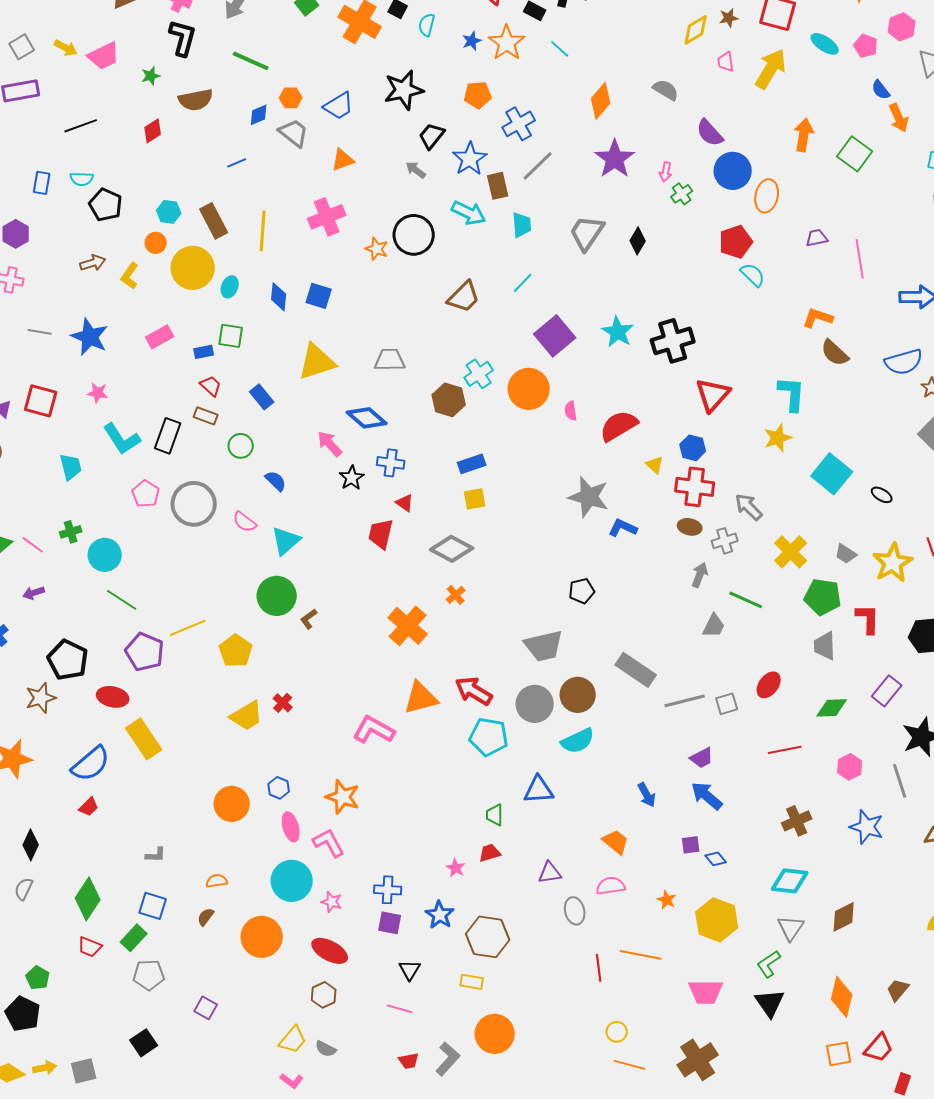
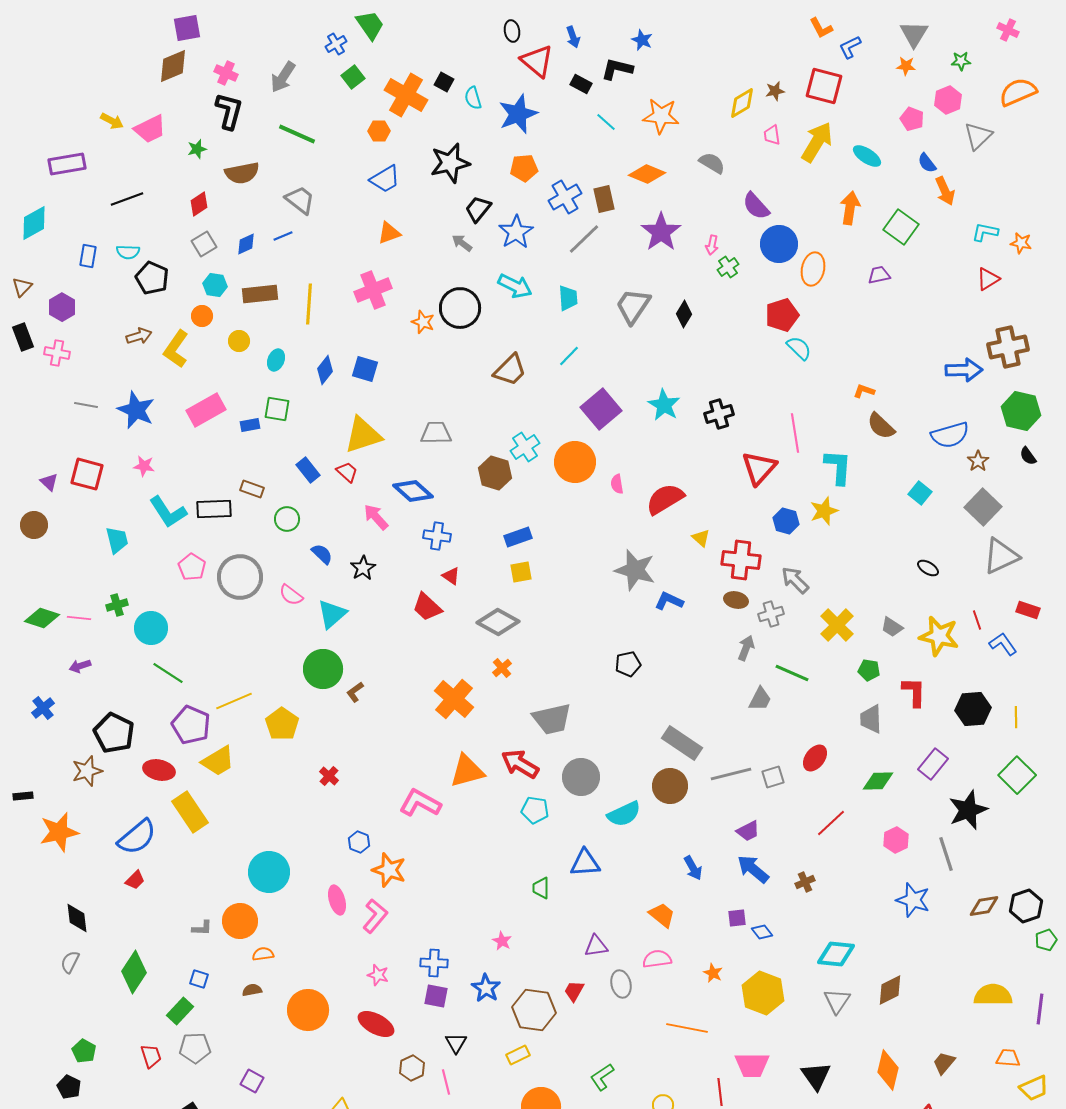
cyan semicircle: (427, 25) -> (473, 98), turned -30
blue star: (472, 41) -> (518, 114), size x2.0
orange star: (507, 43) -> (661, 116), moved, turned -30
cyan ellipse: (825, 44) -> (867, 156), moved
gray square: (22, 47) -> (204, 244), moved
orange hexagon: (291, 98) -> (379, 131), moved
orange diamond: (601, 101) -> (647, 174), turned 72
blue diamond: (259, 115) -> (246, 244), moved
gray trapezoid: (294, 133) -> (300, 200), moved
brown rectangle: (498, 186) -> (604, 199), moved
brown rectangle: (214, 221) -> (260, 294), turned -68
purple trapezoid: (817, 238) -> (879, 275), moved
pink line: (860, 259) -> (795, 433), moved
yellow circle: (193, 268) -> (239, 341), size x0.5
yellow L-shape: (130, 276) -> (176, 349), size x1.4
blue diamond: (279, 297) -> (325, 370), turned 32
orange L-shape: (818, 318) -> (864, 391), size x0.7
pink rectangle: (160, 337) -> (206, 410), size x1.4
black cross: (673, 341) -> (719, 414), size x0.7
red trapezoid: (211, 386) -> (347, 472), moved
black rectangle: (168, 436) -> (214, 509), turned 68
blue hexagon: (693, 448) -> (786, 521), moved
cyan square: (832, 474) -> (920, 493), moved, size x0.6
black star: (352, 478) -> (363, 568), moved
red trapezoid: (381, 534) -> (427, 607), turned -60
pink line: (33, 545) -> (79, 618), turned -30
yellow star: (893, 563) -> (939, 636), turned -30
green pentagon: (823, 597) -> (869, 670), size x0.6
gray trapezoid: (544, 646) -> (552, 719), moved
brown circle: (578, 695) -> (670, 786), moved
yellow trapezoid: (247, 716) -> (218, 761), moved
cyan pentagon: (489, 737) -> (535, 810), size x0.7
red line: (785, 750) -> (831, 823), turned -32
blue hexagon: (279, 788) -> (359, 842), moved
orange circle: (232, 804) -> (240, 921), moved
brown cross: (797, 821) -> (805, 882), moved, size x0.7
pink L-shape: (329, 843) -> (375, 916), turned 68
black diamond: (31, 845) -> (77, 918), turned -32
red trapezoid: (490, 853) -> (574, 991), moved, turned -45
cyan circle: (292, 881) -> (269, 872), moved
blue square: (153, 906) -> (199, 979), size x0.7
brown semicircle: (206, 917) -> (252, 990), turned 42
red trapezoid: (90, 947) -> (151, 1056), moved, turned -130
green L-shape: (769, 964) -> (602, 1077), moved
red line: (599, 968) -> (720, 1092), moved
yellow rectangle: (472, 982) -> (518, 1055), turned -35
brown hexagon: (324, 995) -> (412, 1068), moved
pink line: (400, 1009) -> (446, 1082), turned 60
black pentagon: (23, 1014) -> (69, 1087), size x0.7

